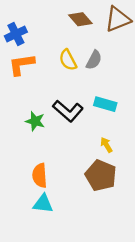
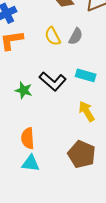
yellow arrow: (106, 145) -> (87, 111), size x1.5
brown pentagon: (101, 175) -> (82, 154), moved

